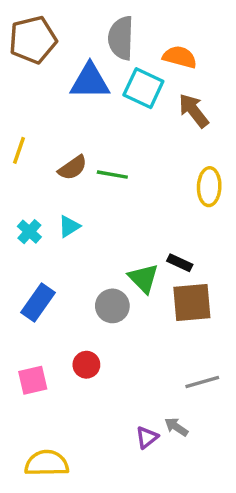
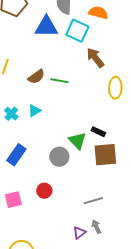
brown arrow: (194, 111) -> (95, 58), moved
gray line: (202, 382) -> (93, 201), moved
gray arrow: (176, 427) -> (96, 227), turned 32

